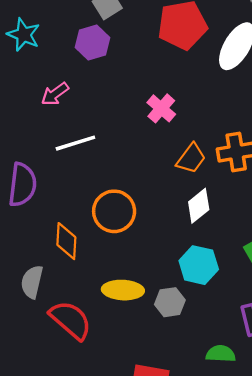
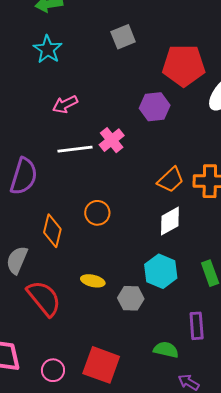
purple hexagon: (92, 42) -> (155, 107), moved
pink cross: (161, 108) -> (112, 140), moved
orange circle: (114, 211) -> (97, 213), size x0.7
yellow ellipse: (123, 290) -> (93, 281), size x0.7

